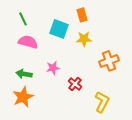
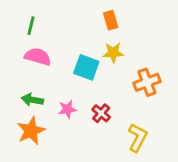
green line: (23, 19) -> (31, 26), turned 40
cyan square: (59, 29) -> (86, 67), moved
pink star: (53, 68) -> (67, 109), moved

